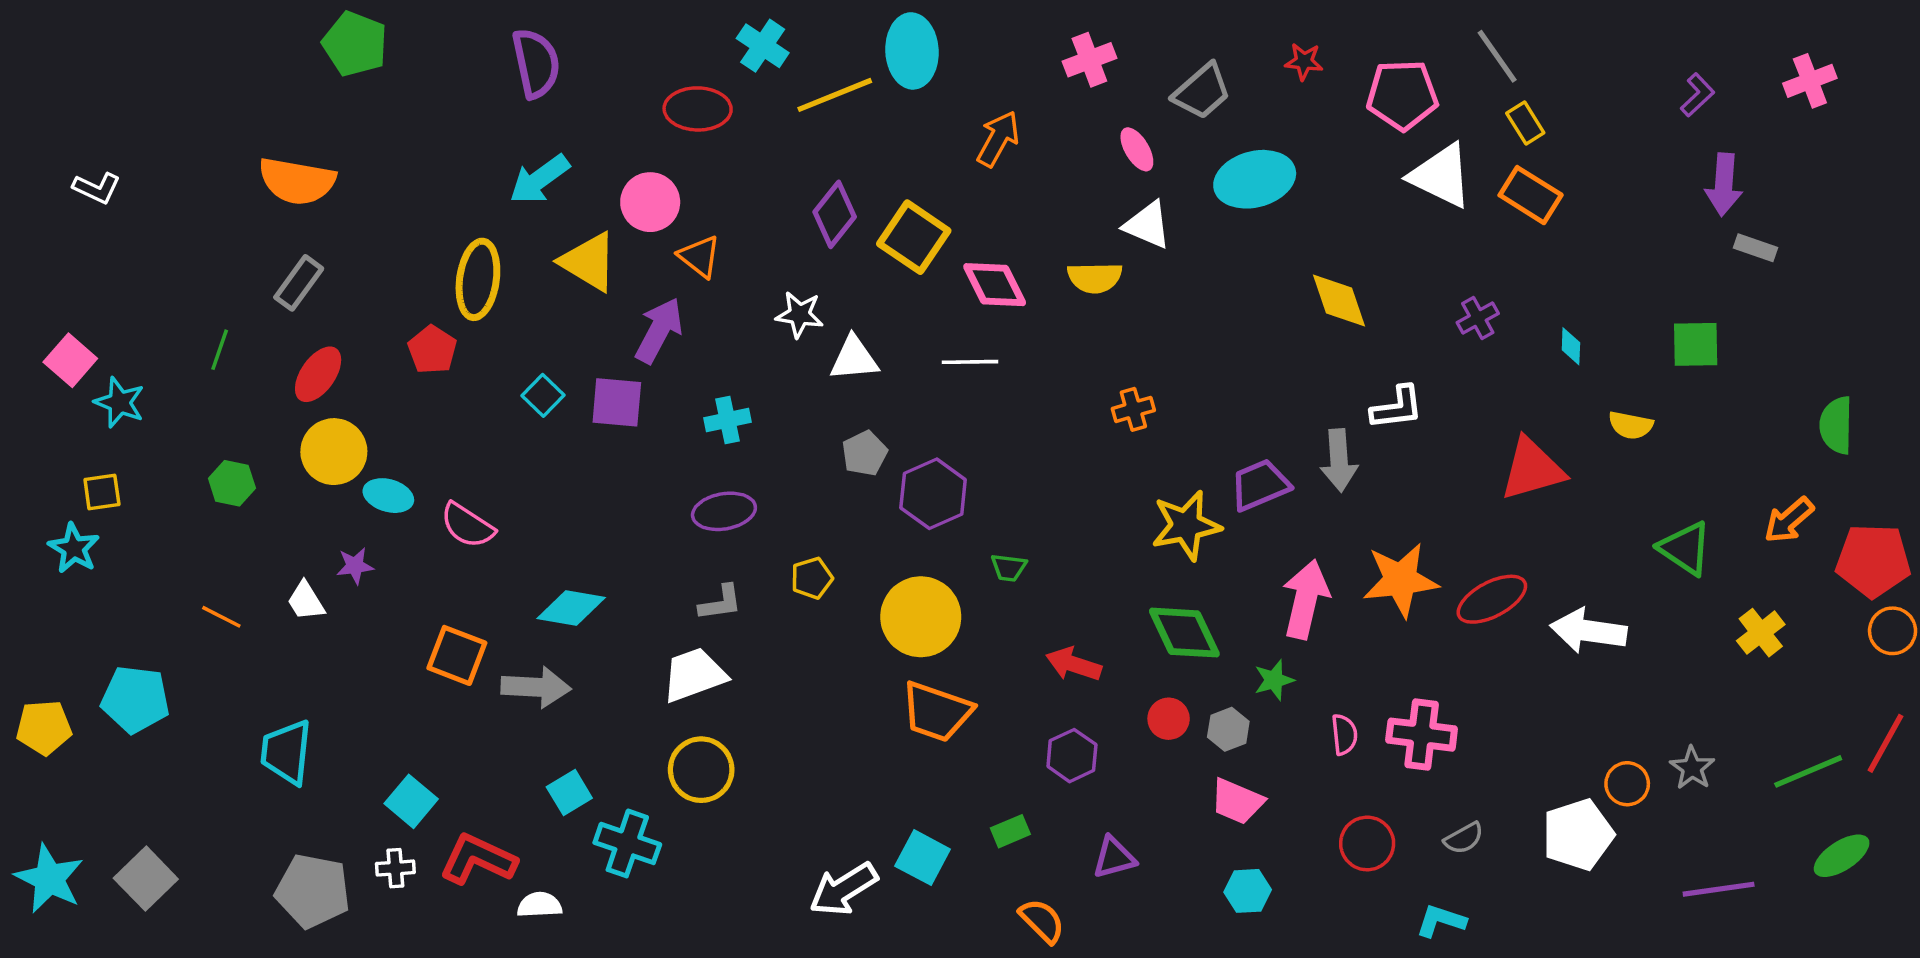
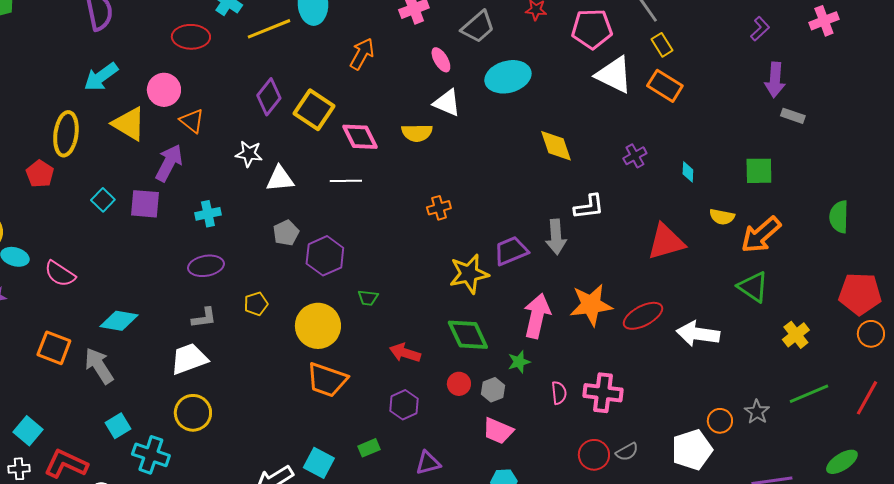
orange arrow: (1789, 520) -> (761, 235), moved, size x1.4
gray arrow: (536, 687) -> (99, 366), turned -126
green line: (1808, 771) -> (809, 394), moved
red circle: (1367, 843) -> (594, 455), moved

